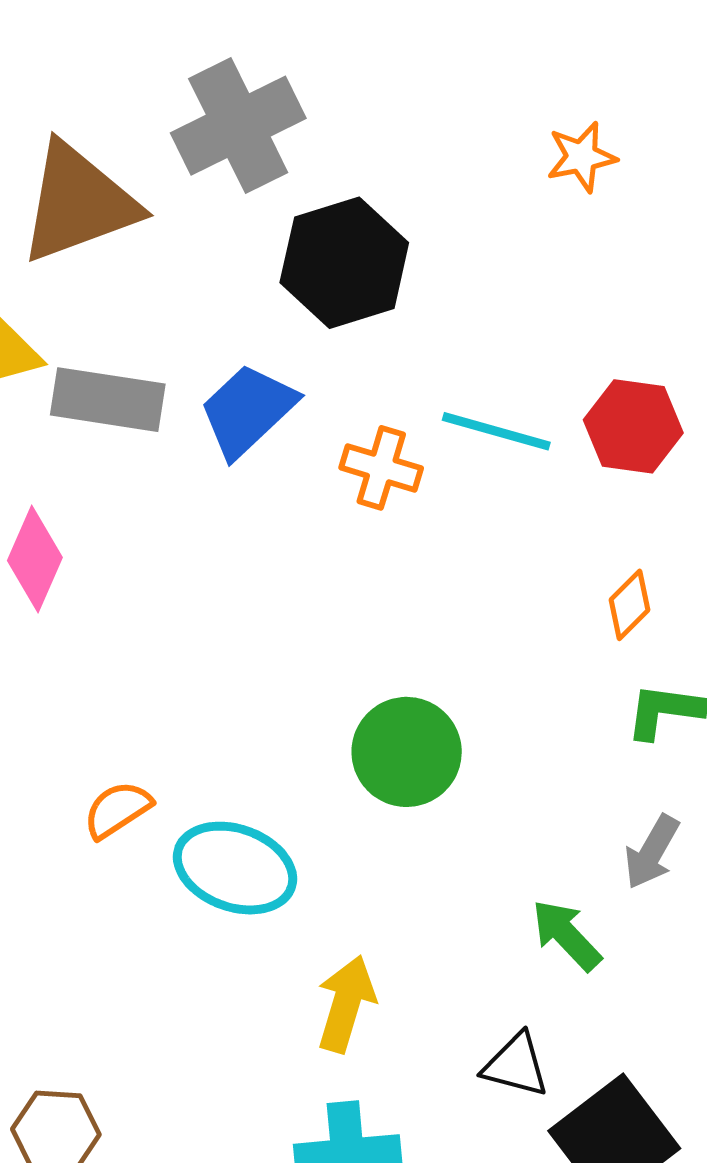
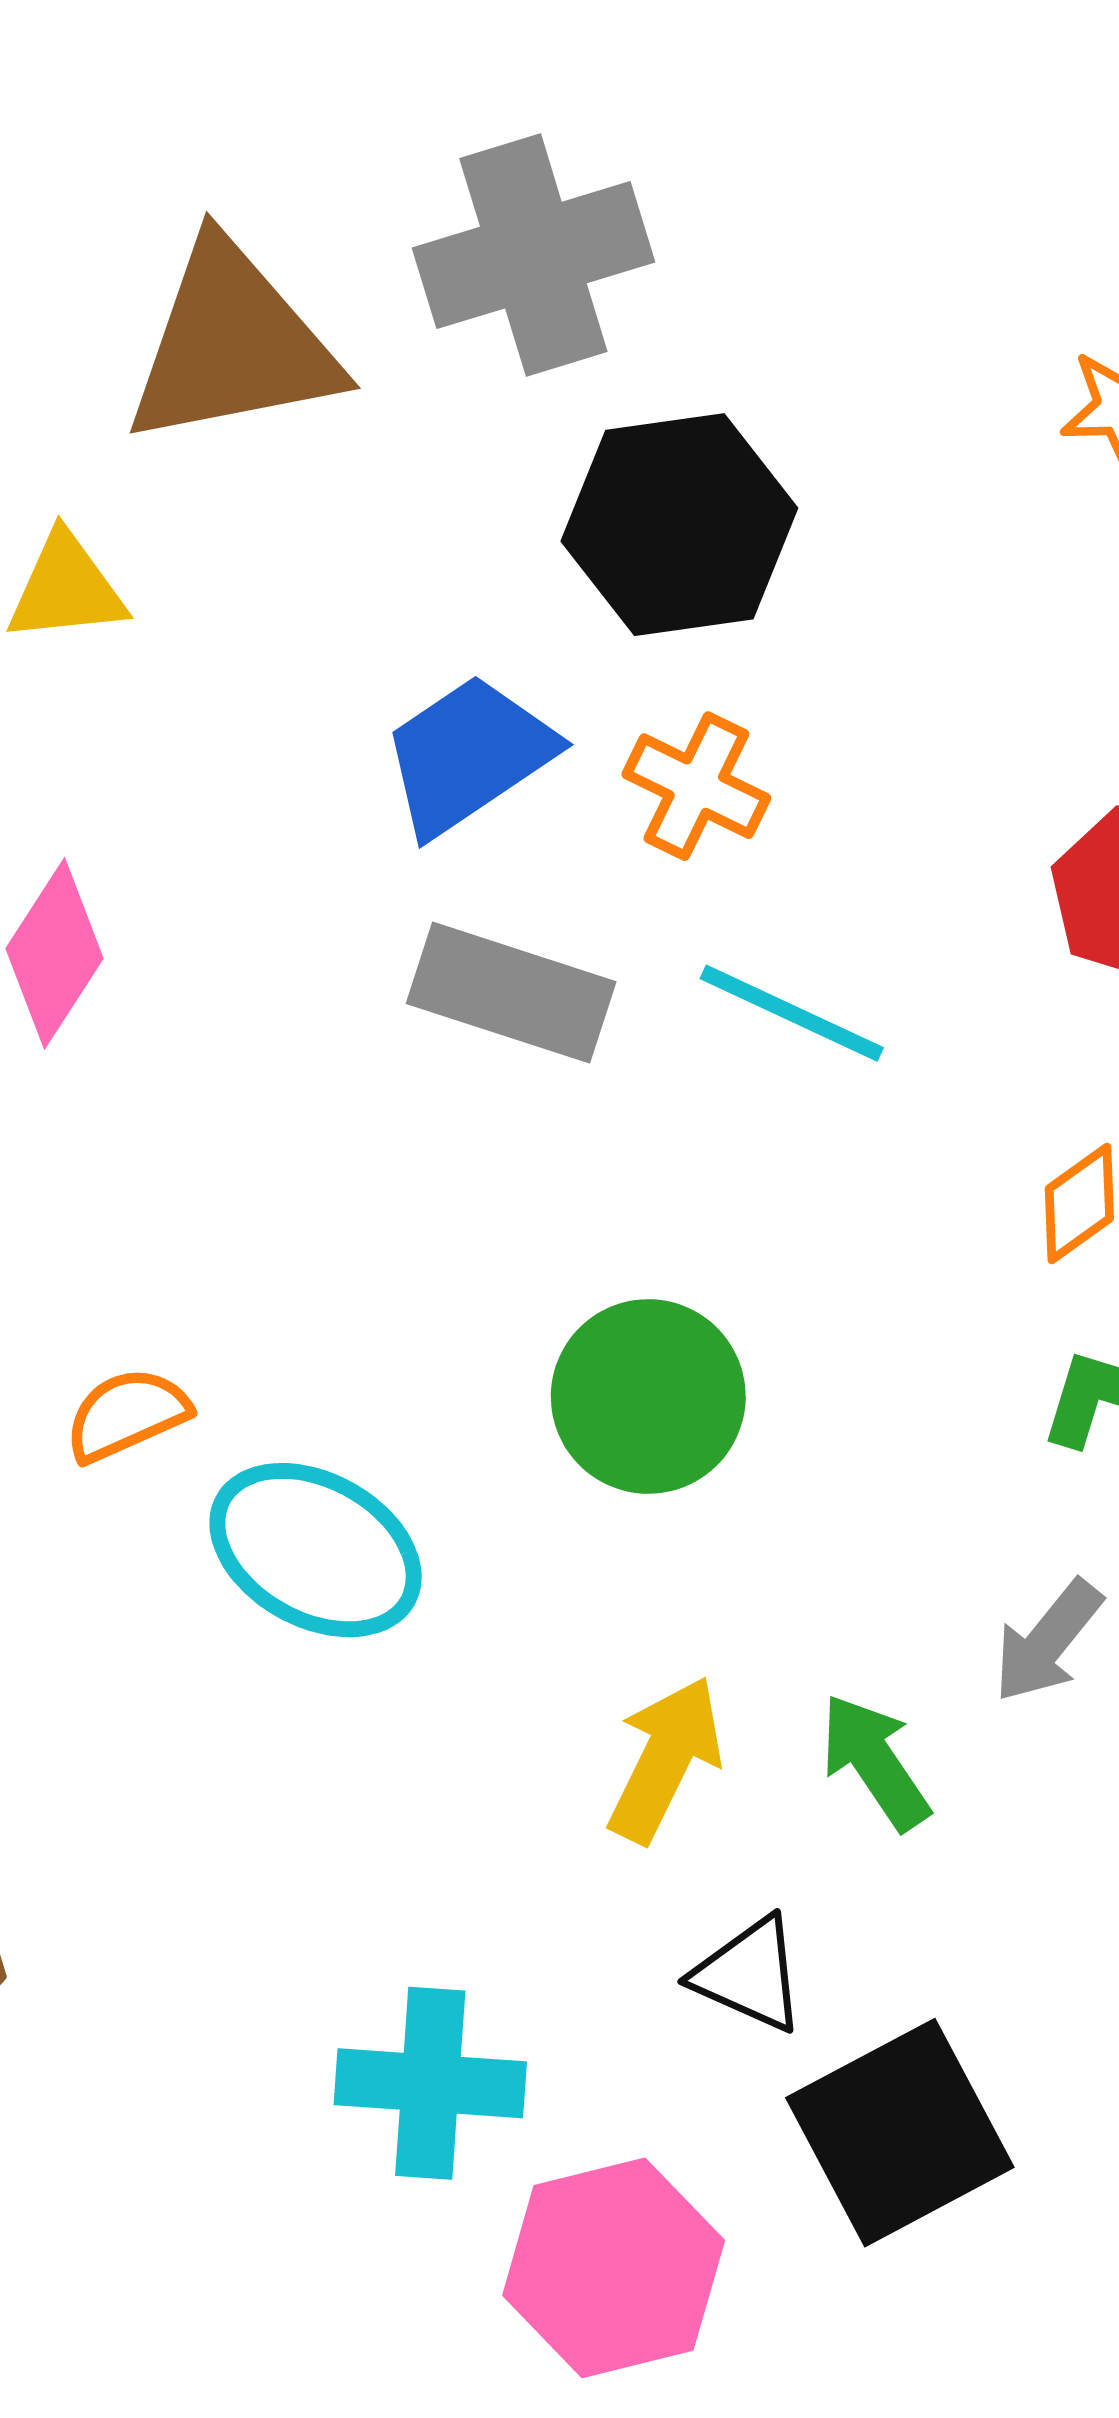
gray rectangle: (108, 400) -> (511, 993), moved
cyan line: (496, 431) -> (792, 1013), moved
orange cross: (381, 468) -> (696, 786), moved
yellow arrow: (346, 1004) -> (665, 1759), moved

